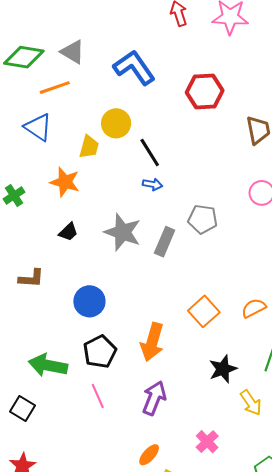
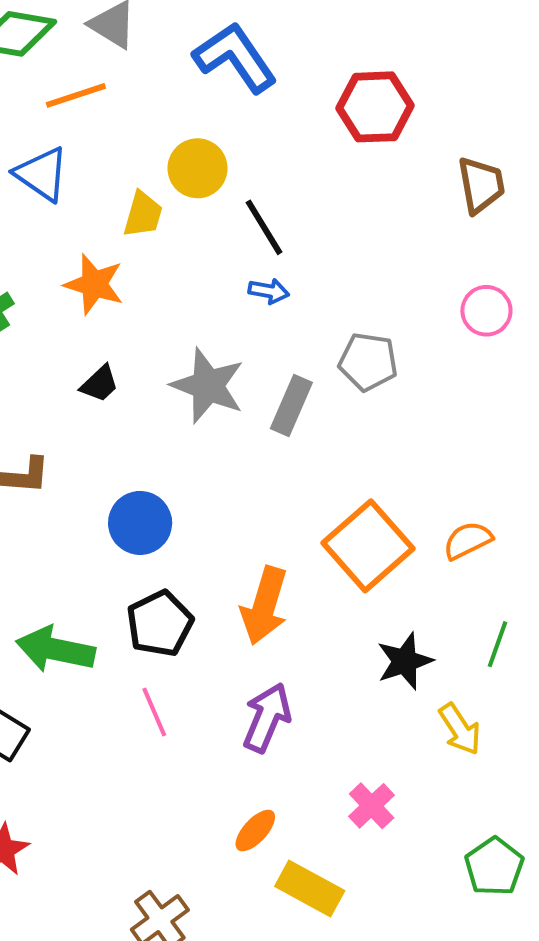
orange square: (204, 311) -> (368, 546), size x1.4

